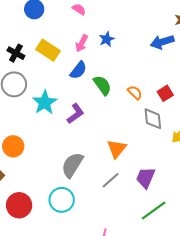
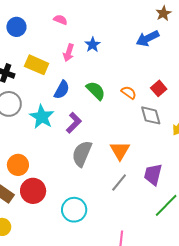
blue semicircle: (78, 70) -> (62, 90), moved
gray semicircle: (72, 165) -> (82, 154), moved
red circle: (19, 205) -> (33, 191), moved

